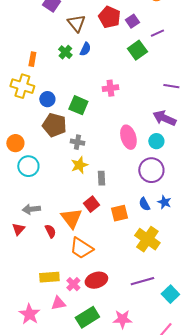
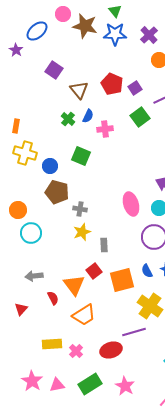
orange rectangle: (32, 59) -> (16, 126), moved
pink cross: (110, 88) -> (105, 129), moved
green square: (78, 105) -> (81, 156), moved
orange square: (119, 213) -> (122, 280), size x1.4
red triangle: (18, 229) -> (21, 309), moved
orange trapezoid: (81, 248) -> (84, 315), turned -65
red ellipse: (96, 280) -> (111, 350), moved
purple line: (142, 281) -> (134, 332), moved
pink triangle: (58, 303) -> (57, 385), moved
pink star: (122, 319) -> (125, 386), turned 30

